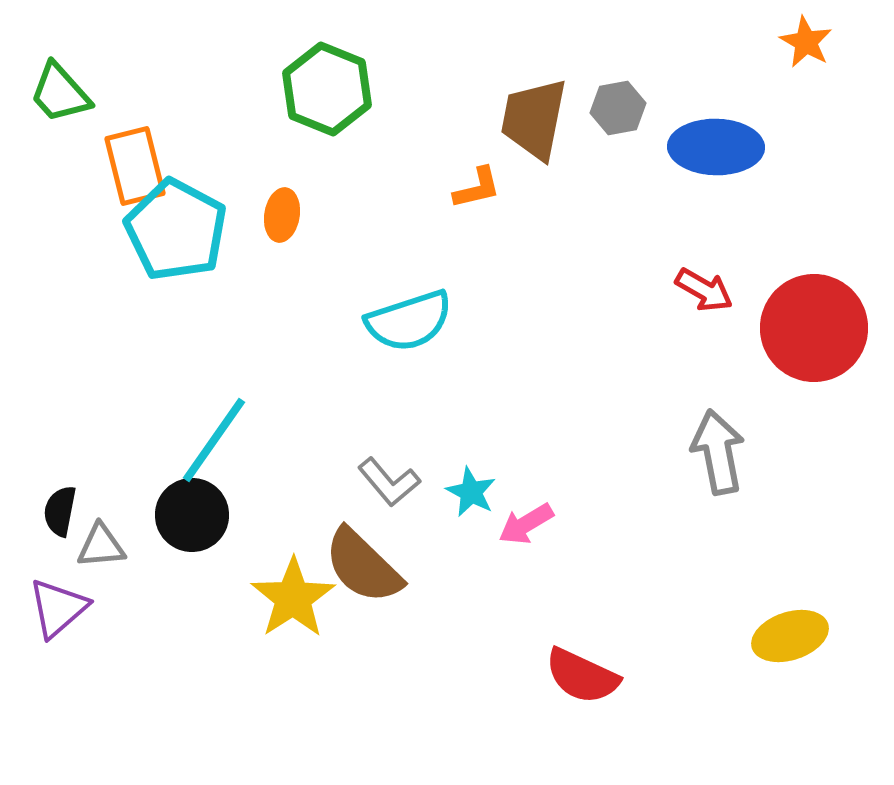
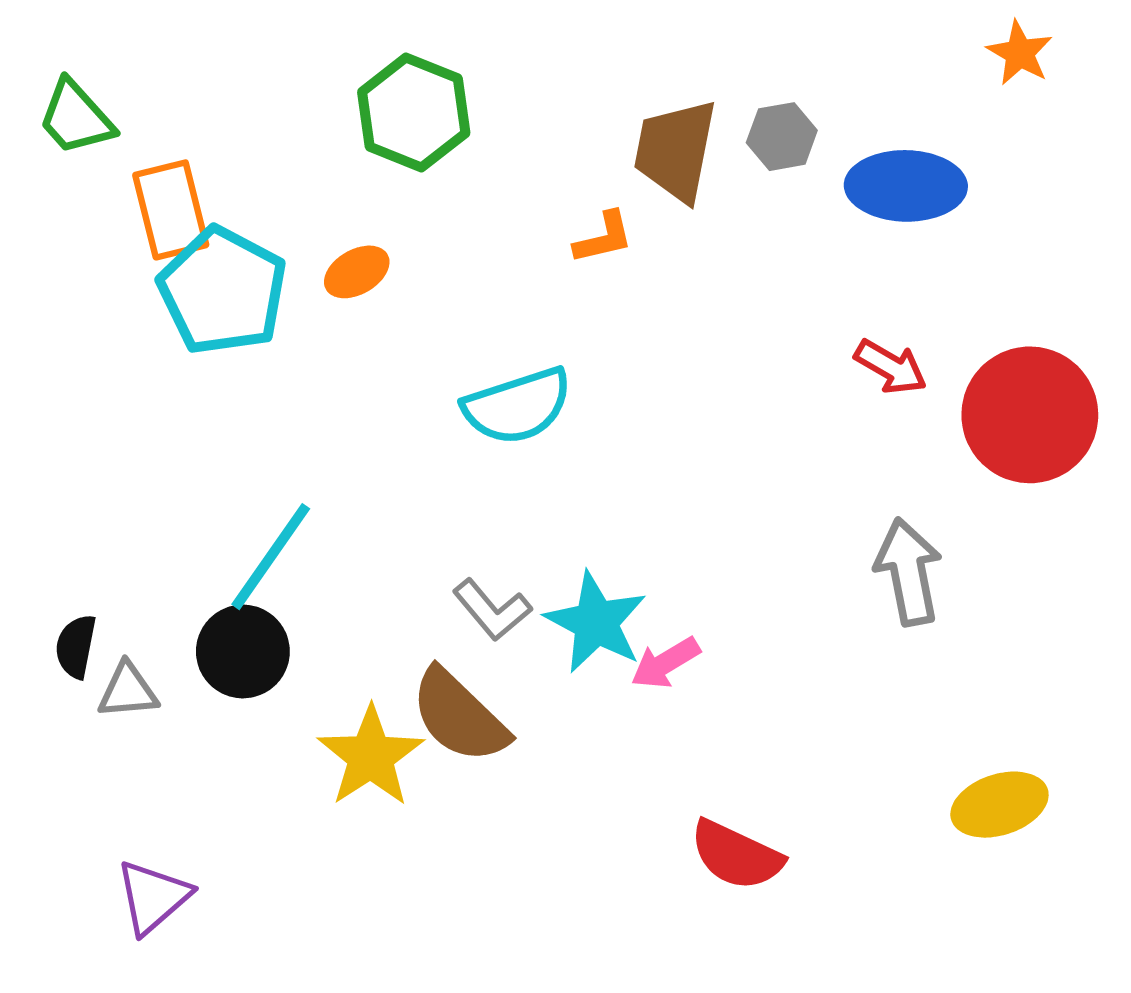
orange ellipse: (282, 215) -> (357, 272), turned 51
cyan star: (471, 492) -> (596, 622), size x1.6
purple triangle: (58, 608) -> (153, 897), moved

